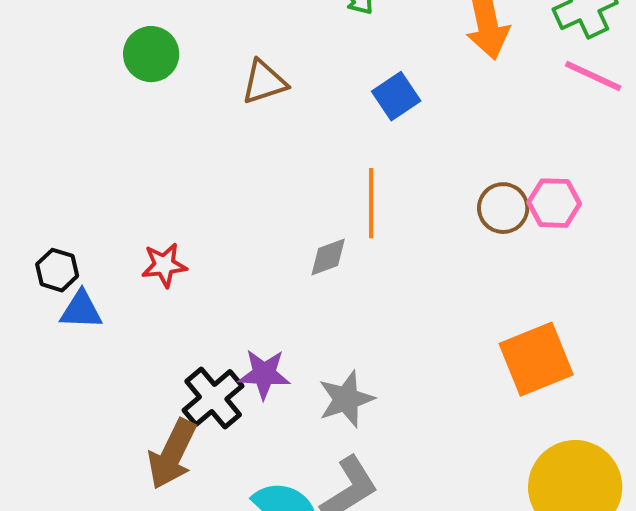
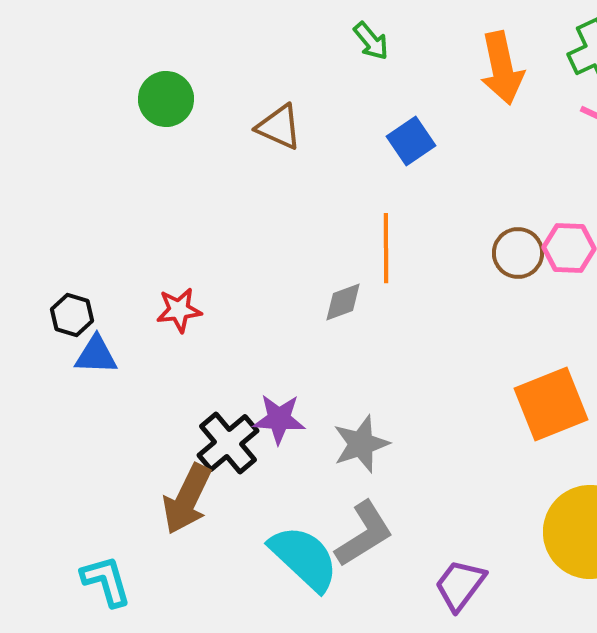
brown triangle: (264, 82) -> (279, 127), turned 42

